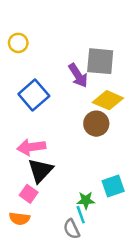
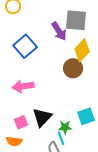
yellow diamond: (108, 100) -> (82, 50), turned -70
black triangle: (40, 170) -> (42, 117), moved
pink square: (29, 194) -> (21, 122), turned 32

